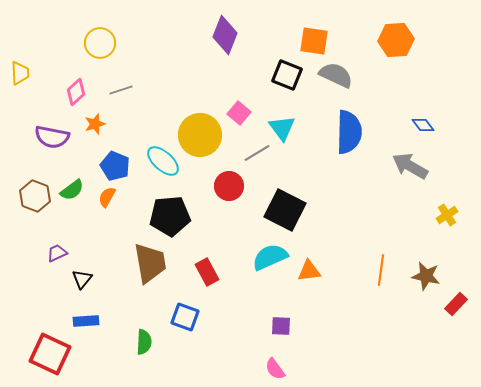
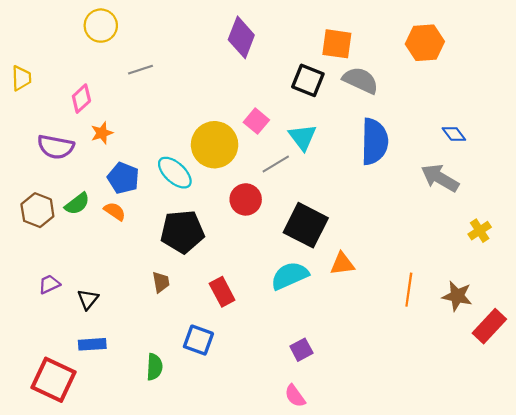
yellow circle: (100, 43) -> (101, 26), moved
gray line: (121, 90) -> (140, 70), moved
orange semicircle: (107, 197) -> (115, 211), turned 95
purple trapezoid: (57, 253) -> (49, 284), moved
brown trapezoid: (150, 263) -> (161, 282), size x0.5
orange triangle: (309, 271) -> (342, 264), moved
red rectangle: (456, 304) -> (489, 326), size x1.4
purple square: (281, 326) -> (301, 350), turned -30

